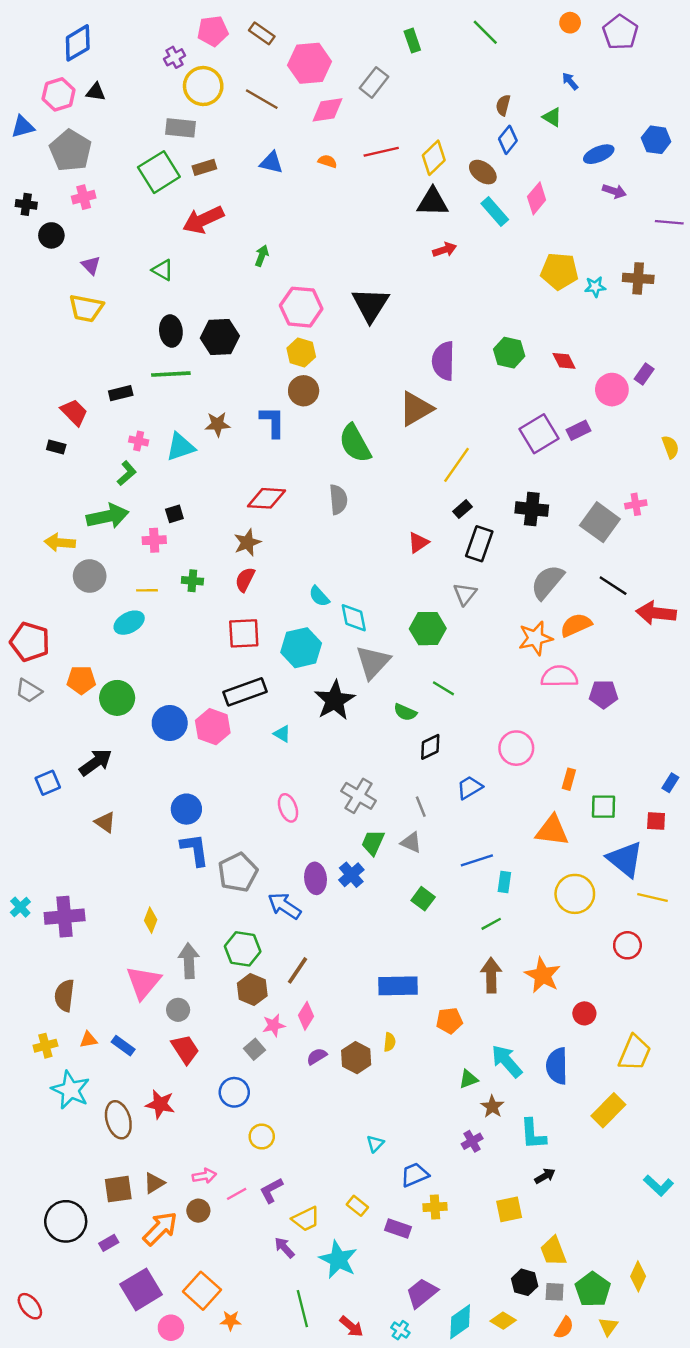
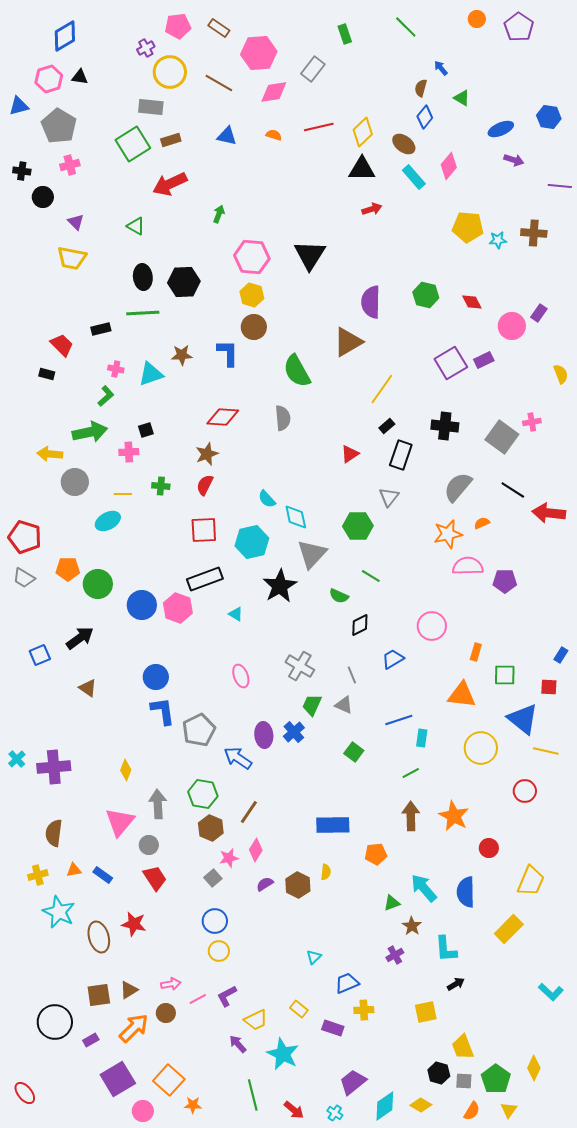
blue arrow: (570, 81) -> (441, 68), moved
orange semicircle: (576, 625) -> (482, 523), size x0.6
blue circle: (234, 1092) -> (215, 921), moved

